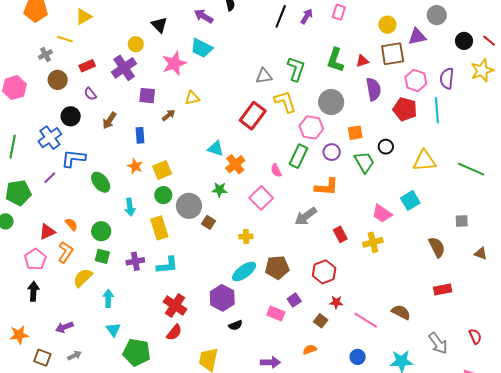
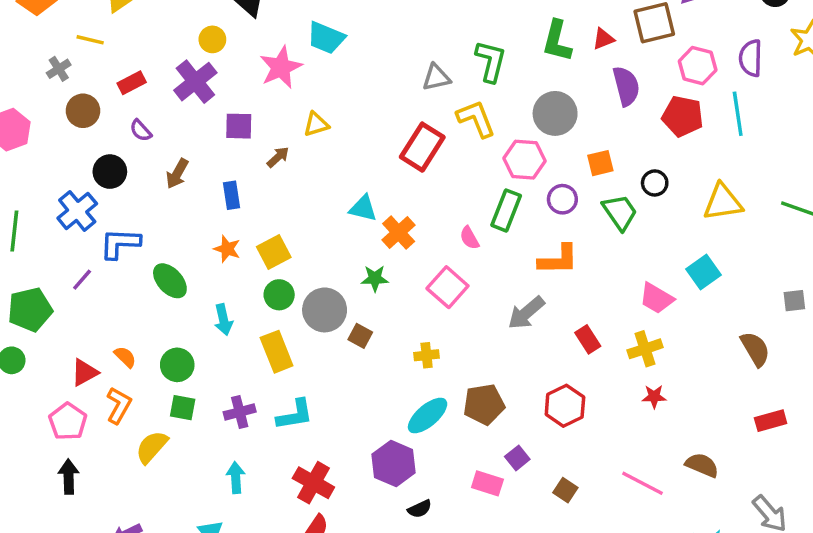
cyan arrow: (108, 298) -> (236, 478), moved
red star: (336, 302) -> (654, 397), moved

